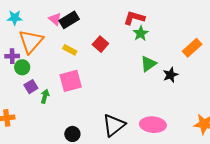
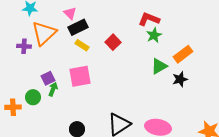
black rectangle: (69, 20) -> (78, 27), moved
orange rectangle: (192, 48) -> (183, 54), moved
green circle: (22, 67) -> (33, 97), moved
purple square: (31, 87) -> (48, 78), moved

